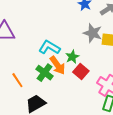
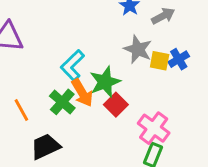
cyan L-shape: (49, 47) -> (72, 65), turned -80
green star: (72, 57) -> (105, 82), size x1.5

